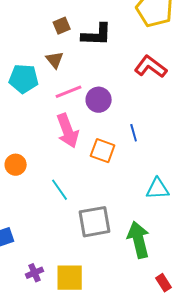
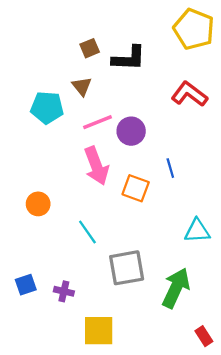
green arrow: (139, 240) -> (176, 288), turned 39
purple cross: (35, 273) -> (64, 291), moved, turned 36

